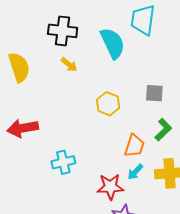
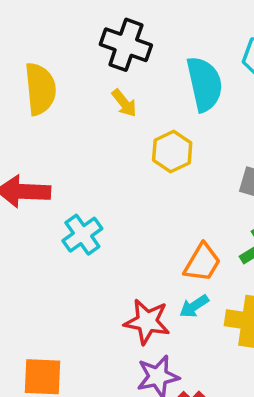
yellow hexagon: (108, 104) -> (172, 151), moved
cyan cross: (63, 162) -> (82, 235), moved, turned -35

